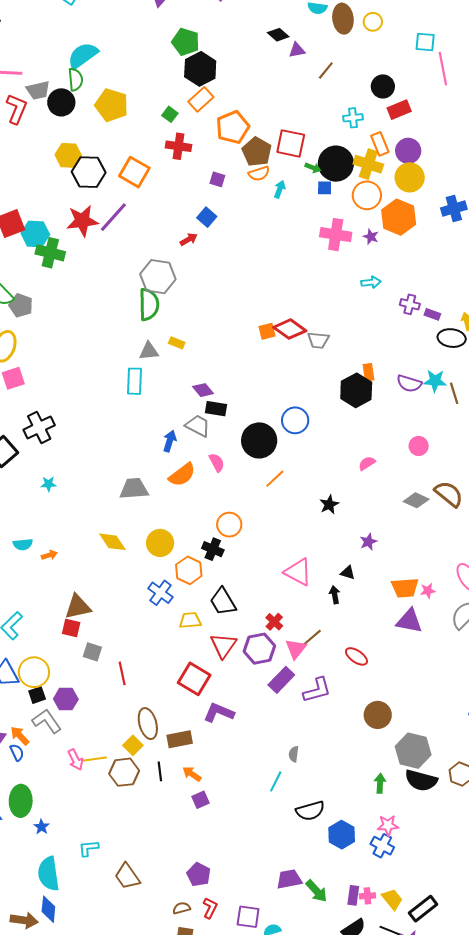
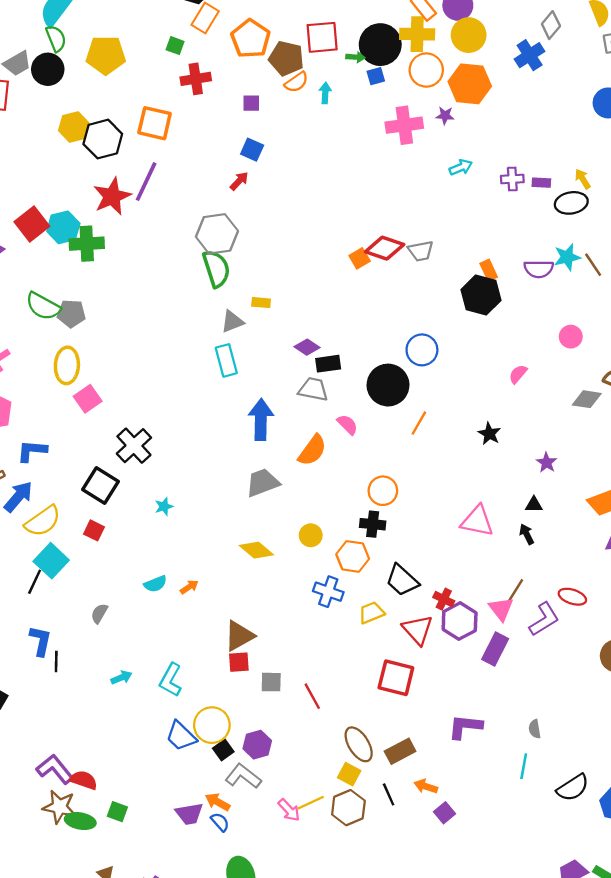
blue arrow: (170, 441) -> (261, 420), moved, size x1.6
yellow circle: (160, 543) -> (311, 535), size x0.7
red cross: (274, 622) -> (444, 599), moved
purple L-shape: (317, 690) -> (544, 619), moved
purple L-shape: (219, 713) -> (465, 727), moved

